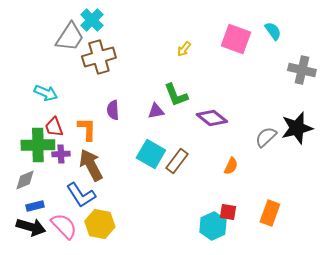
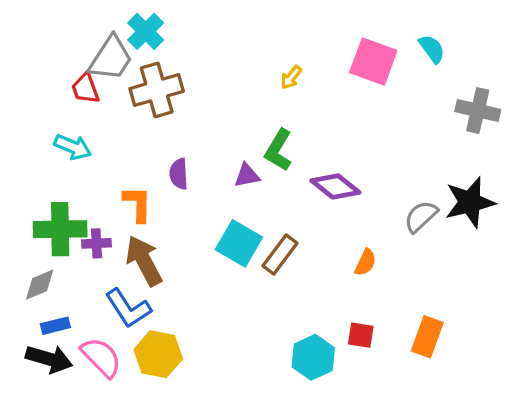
green L-shape: (176, 95) -> (278, 150), turned 52
red trapezoid: (54, 127) -> (85, 88), moved
cyan hexagon: (213, 226) -> (313, 357), moved

